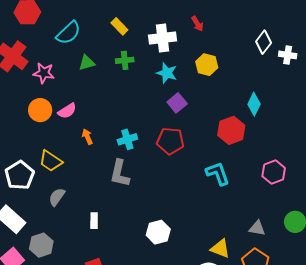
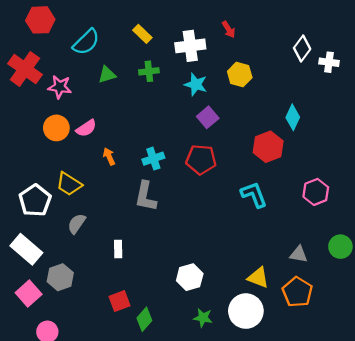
white hexagon: (158, 232) -> (190, 277), moved

